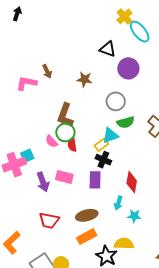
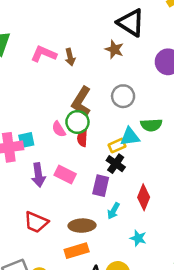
black triangle: (108, 49) -> (131, 23), moved, size x1.4
brown arrow: (47, 71) -> (70, 57), moved
brown star: (84, 79) -> (114, 49), moved
gray circle: (116, 101) -> (123, 96), moved
cyan arrow: (118, 203) -> (113, 211), moved

